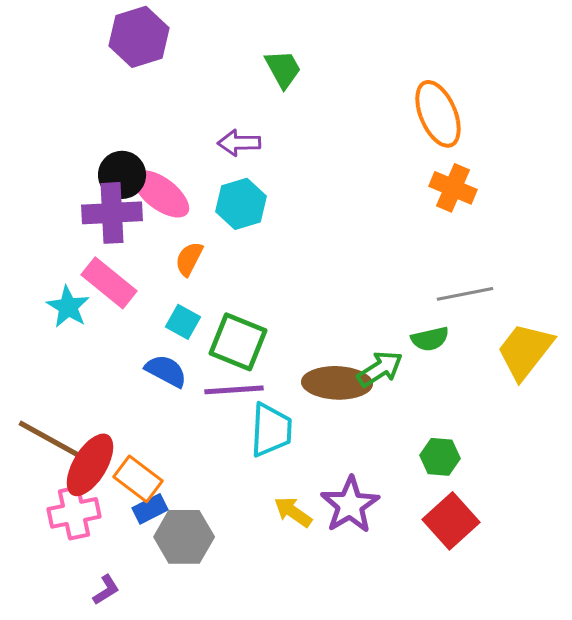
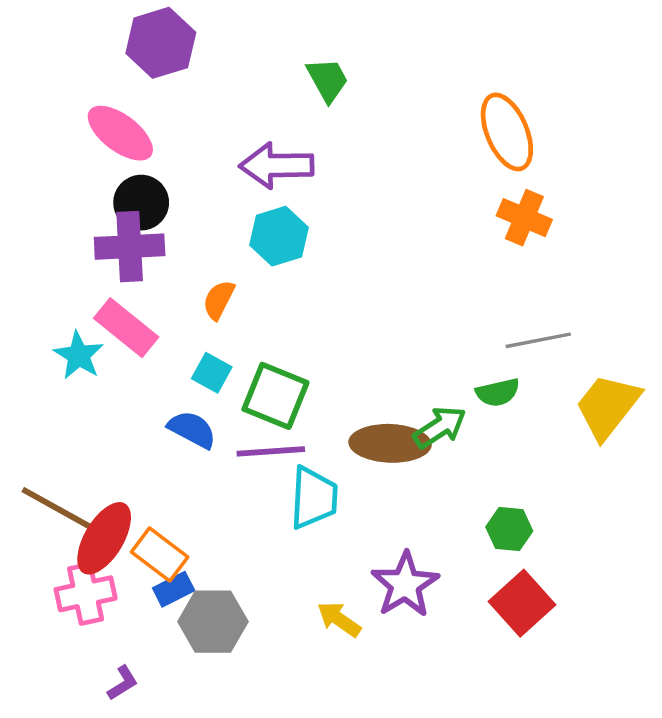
purple arrow: (239, 143) -> (277, 166), size x1.5
pink ellipse: (161, 194) -> (120, 133), moved
yellow arrow: (293, 512) -> (339, 619), moved

